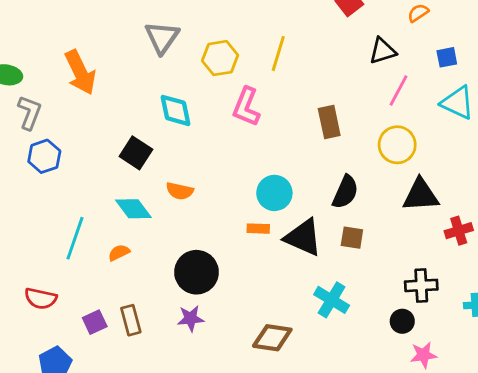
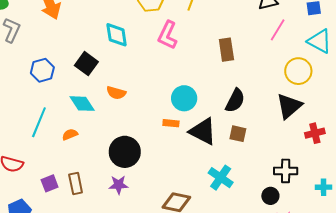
yellow circle: (397, 145) -> (298, 71), moved
blue hexagon: (44, 156) -> (42, 70), moved
black triangle: (421, 195) -> (289, 106), turned -40

